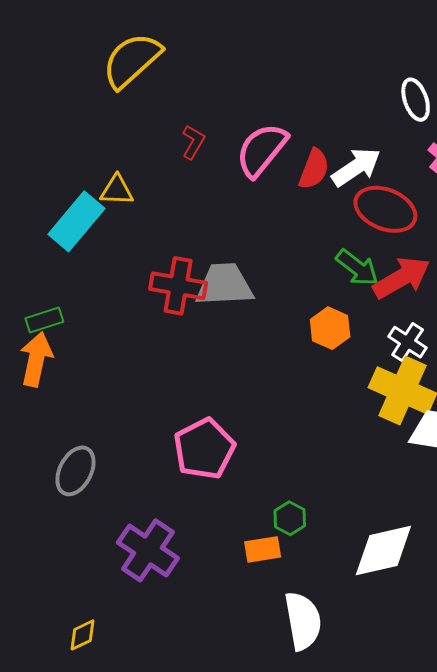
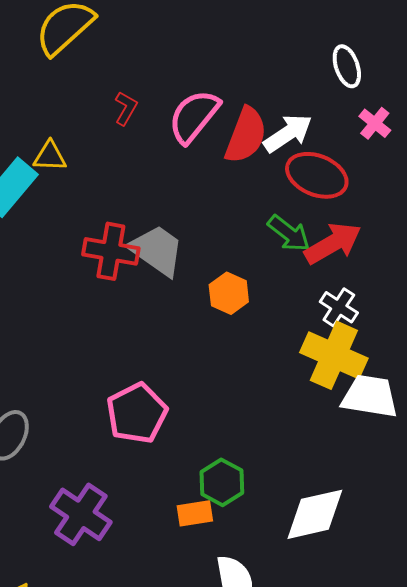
red semicircle: (314, 169) -> (246, 135), size x1.4
gray trapezoid: (224, 285) -> (157, 250), turned 38
orange hexagon: (330, 328) -> (229, 293), moved
green hexagon: (290, 518) -> (222, 482), size x1.4

